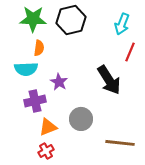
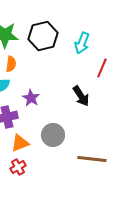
cyan arrow: (122, 24) -> (82, 43), moved
black arrow: (109, 80) -> (81, 96), size x0.7

